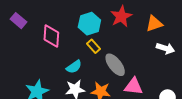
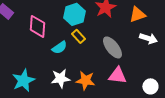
gray ellipse: (115, 65) -> (112, 47), moved
cyan semicircle: (74, 67) -> (59, 47), moved

